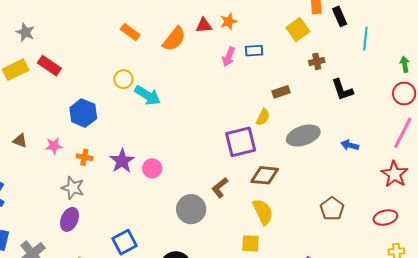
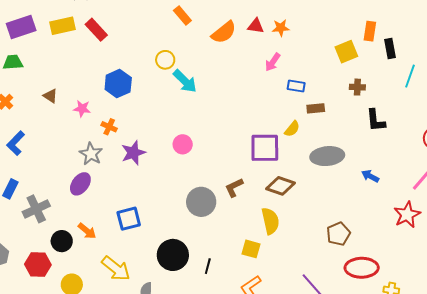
blue rectangle: (254, 51) -> (296, 86), moved
purple star: (122, 161) -> (133, 153), moved
pink circle: (152, 168) -> (183, 144), moved
red ellipse: (385, 218) -> (362, 268), moved, size x1.4

